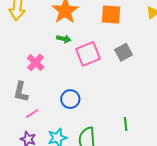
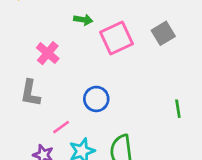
pink line: (32, 113) -> (61, 127), moved
green line: (126, 124) -> (178, 109), moved

